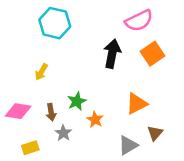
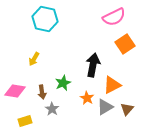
black arrow: (112, 54) -> (93, 65), moved
orange star: (95, 120) -> (87, 98), moved
gray triangle: (128, 145) -> (105, 107), moved

